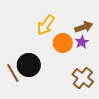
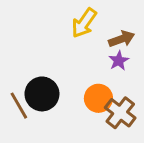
yellow arrow: (46, 25) -> (84, 23), moved
orange circle: (63, 43) -> (98, 98), moved

